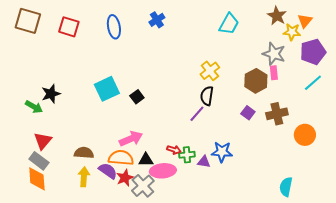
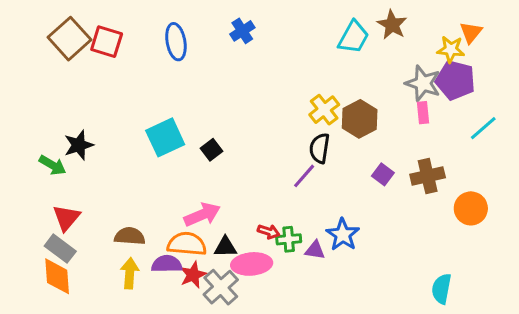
brown star: (277, 16) -> (392, 25), moved
brown square: (28, 21) -> (69, 39), moved, turned 32
purple pentagon: (313, 52) -> (455, 80), moved, turned 30
brown hexagon: (256, 81) -> (360, 119), moved
blue star: (222, 152) -> (343, 235), turned 30
purple semicircle: (108, 171) -> (167, 264), turned -36

